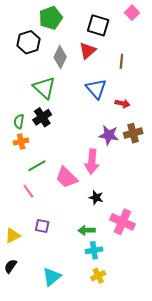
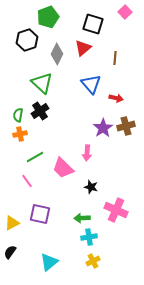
purple star: (109, 135) -> (103, 128), turned 30
pink arrow: (92, 162) -> (87, 153), size x0.7
purple square: (42, 226) -> (40, 214), size x1.5

